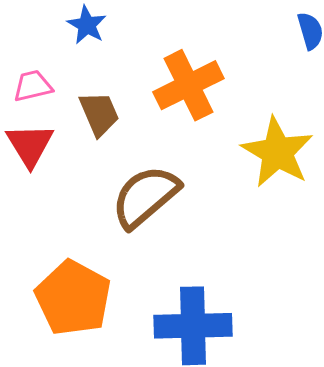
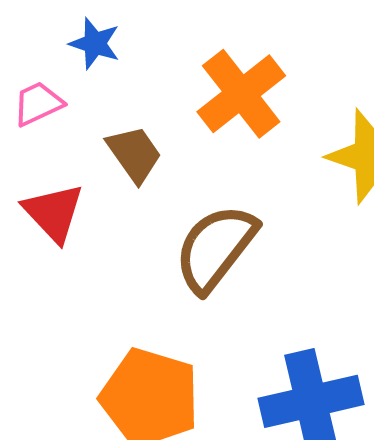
pink trapezoid: (33, 86) -> (38, 104), moved

